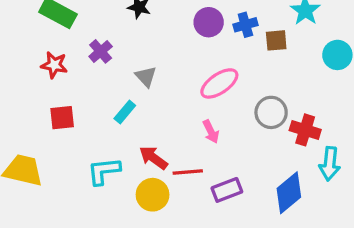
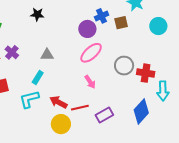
purple circle: (209, 22) -> (87, 29), moved
purple cross: (101, 51) -> (12, 52), moved
gray triangle: (146, 77) -> (47, 55), turned -40
cyan L-shape: (104, 171) -> (29, 99), moved

